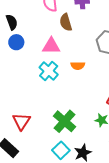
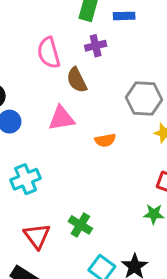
cyan cross: (49, 71) -> (26, 179), moved, turned 36
green cross: (64, 121) -> (80, 225), moved, size x0.7

